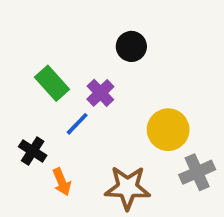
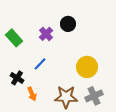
green rectangle: (52, 83) -> (14, 38), moved
purple cross: (100, 93) -> (46, 34), moved
gray cross: (197, 172) -> (94, 96), moved

